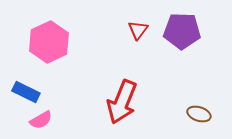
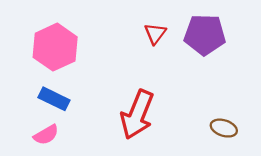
blue rectangle: (26, 92) -> (54, 99), moved

